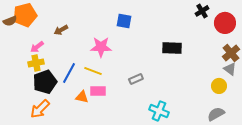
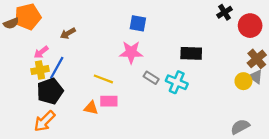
pink star: (101, 47) -> (131, 52), moved
blue line: (69, 73) -> (57, 68), moved
gray rectangle: (136, 79) -> (151, 78), moved, turned 56
yellow circle: (219, 86) -> (243, 81), moved
cyan cross: (159, 111) -> (177, 82), moved

